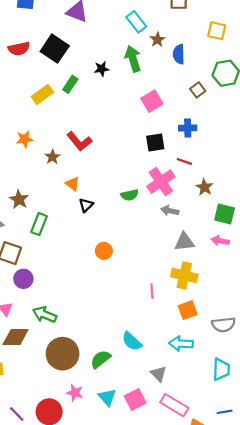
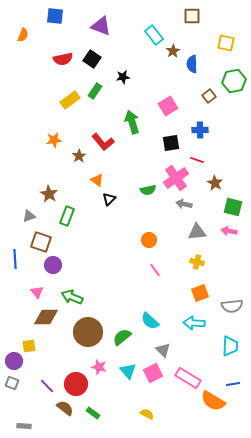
red semicircle: (19, 49) -> (63, 59), moved
black square: (55, 49) -> (92, 59), moved, size x0.7
green arrow: (133, 59) -> (132, 122), moved
orange circle: (104, 251) -> (149, 240), moved
yellow cross: (184, 275) -> (197, 262), size x0.6
pink line: (152, 291) -> (155, 270), moved, turned -32
gray triangle: (159, 374) -> (163, 350), moved

